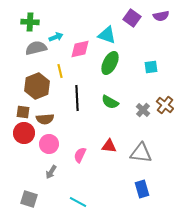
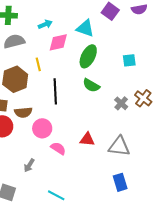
cyan arrow: (56, 37) -> (45, 24), moved
green semicircle: (110, 102) -> (91, 85), moved
pink circle: (49, 144) -> (42, 128), moved
pink semicircle: (80, 155) -> (58, 148), turned 98

